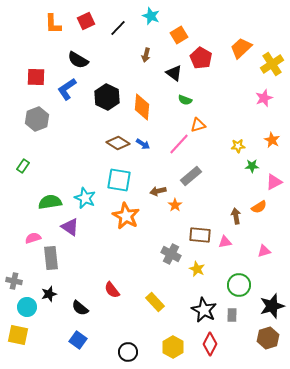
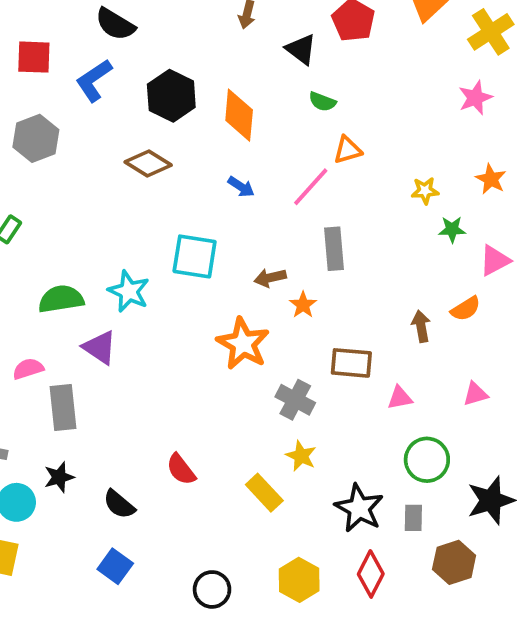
brown diamond: (118, 143) -> (148, 164), moved
gray rectangle: (191, 176) -> (334, 249), turned -55
orange star: (126, 216) -> (243, 344), moved
pink triangle: (225, 242) -> (400, 398), moved
yellow star: (197, 269) -> (301, 456), moved
brown hexagon: (268, 338) -> (454, 562), moved

